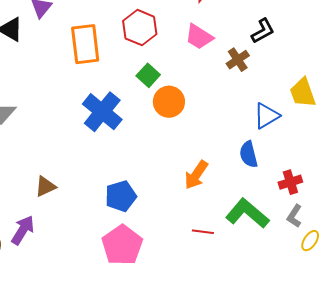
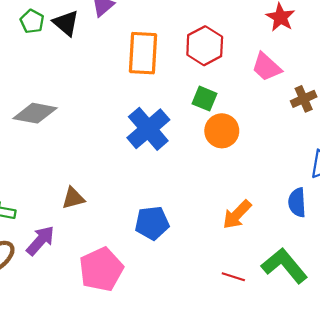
green square: (148, 75) -> (205, 99), turned -30
pink pentagon: (122, 245) -> (101, 269), moved

